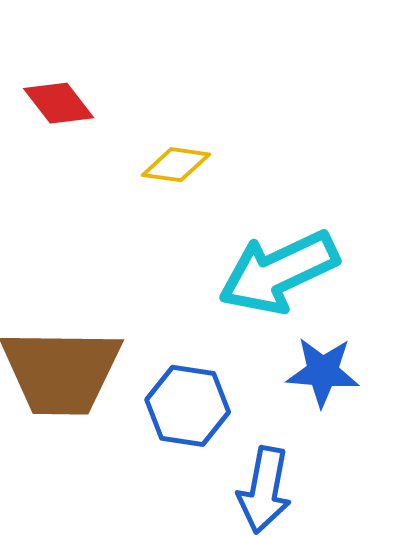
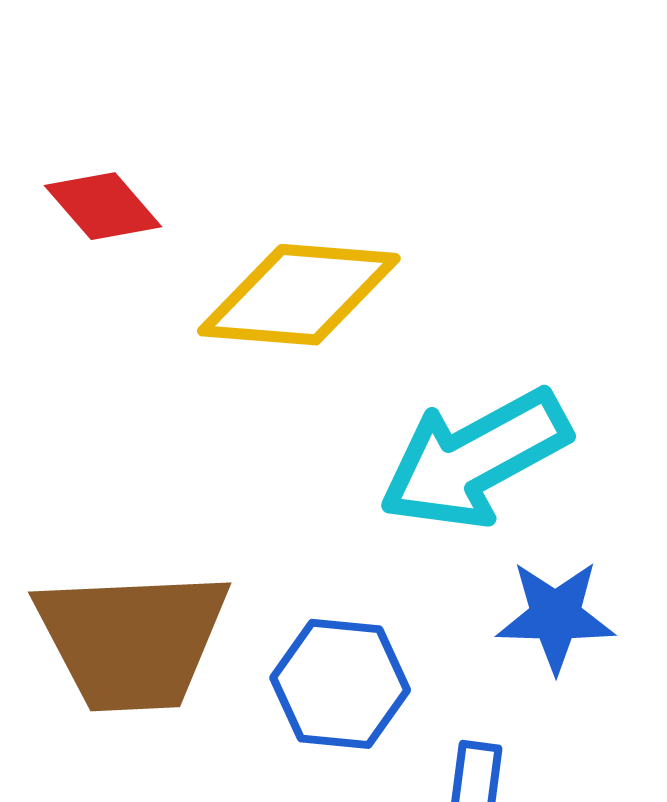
yellow diamond: (176, 165) -> (299, 295), size x1.8

